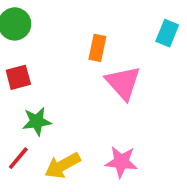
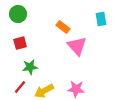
cyan rectangle: (167, 33) -> (101, 19), turned -32
orange rectangle: (97, 48) -> (63, 27), turned -64

